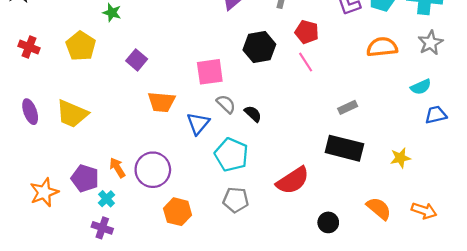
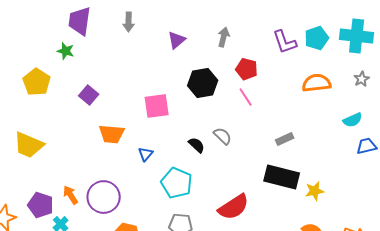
gray star: (430, 43) -> (362, 79), size x0.7
gray semicircle: (226, 104) -> (223, 136), moved
blue triangle: (198, 123) -> (146, 154), size x0.7
yellow star: (400, 158) -> (315, 191), moved

